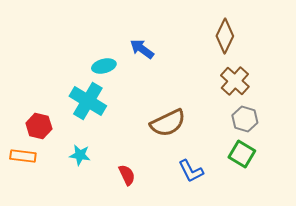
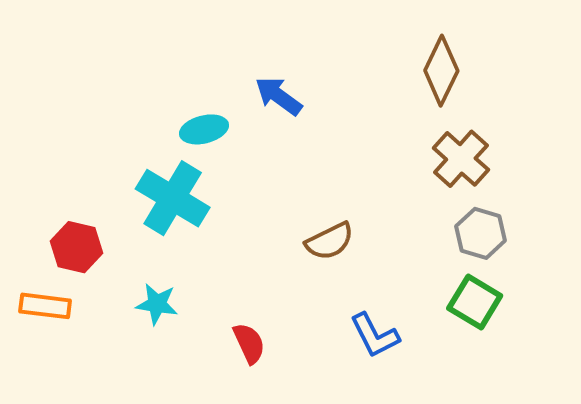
brown semicircle: (168, 123) -> (330, 241), size x0.7

